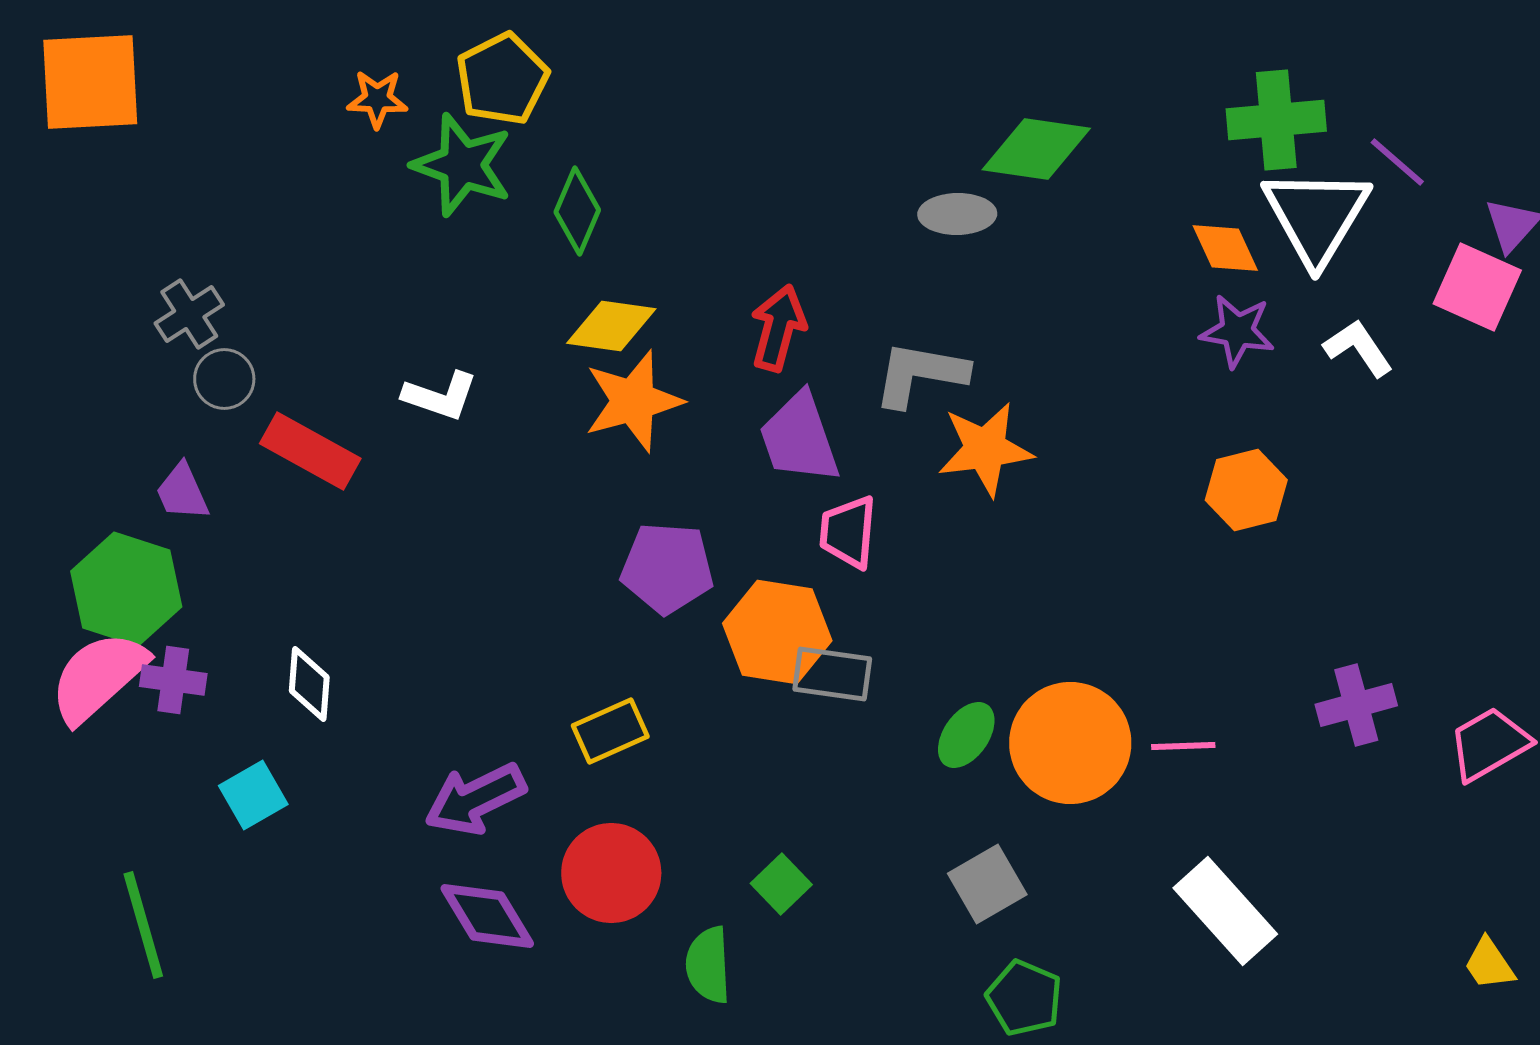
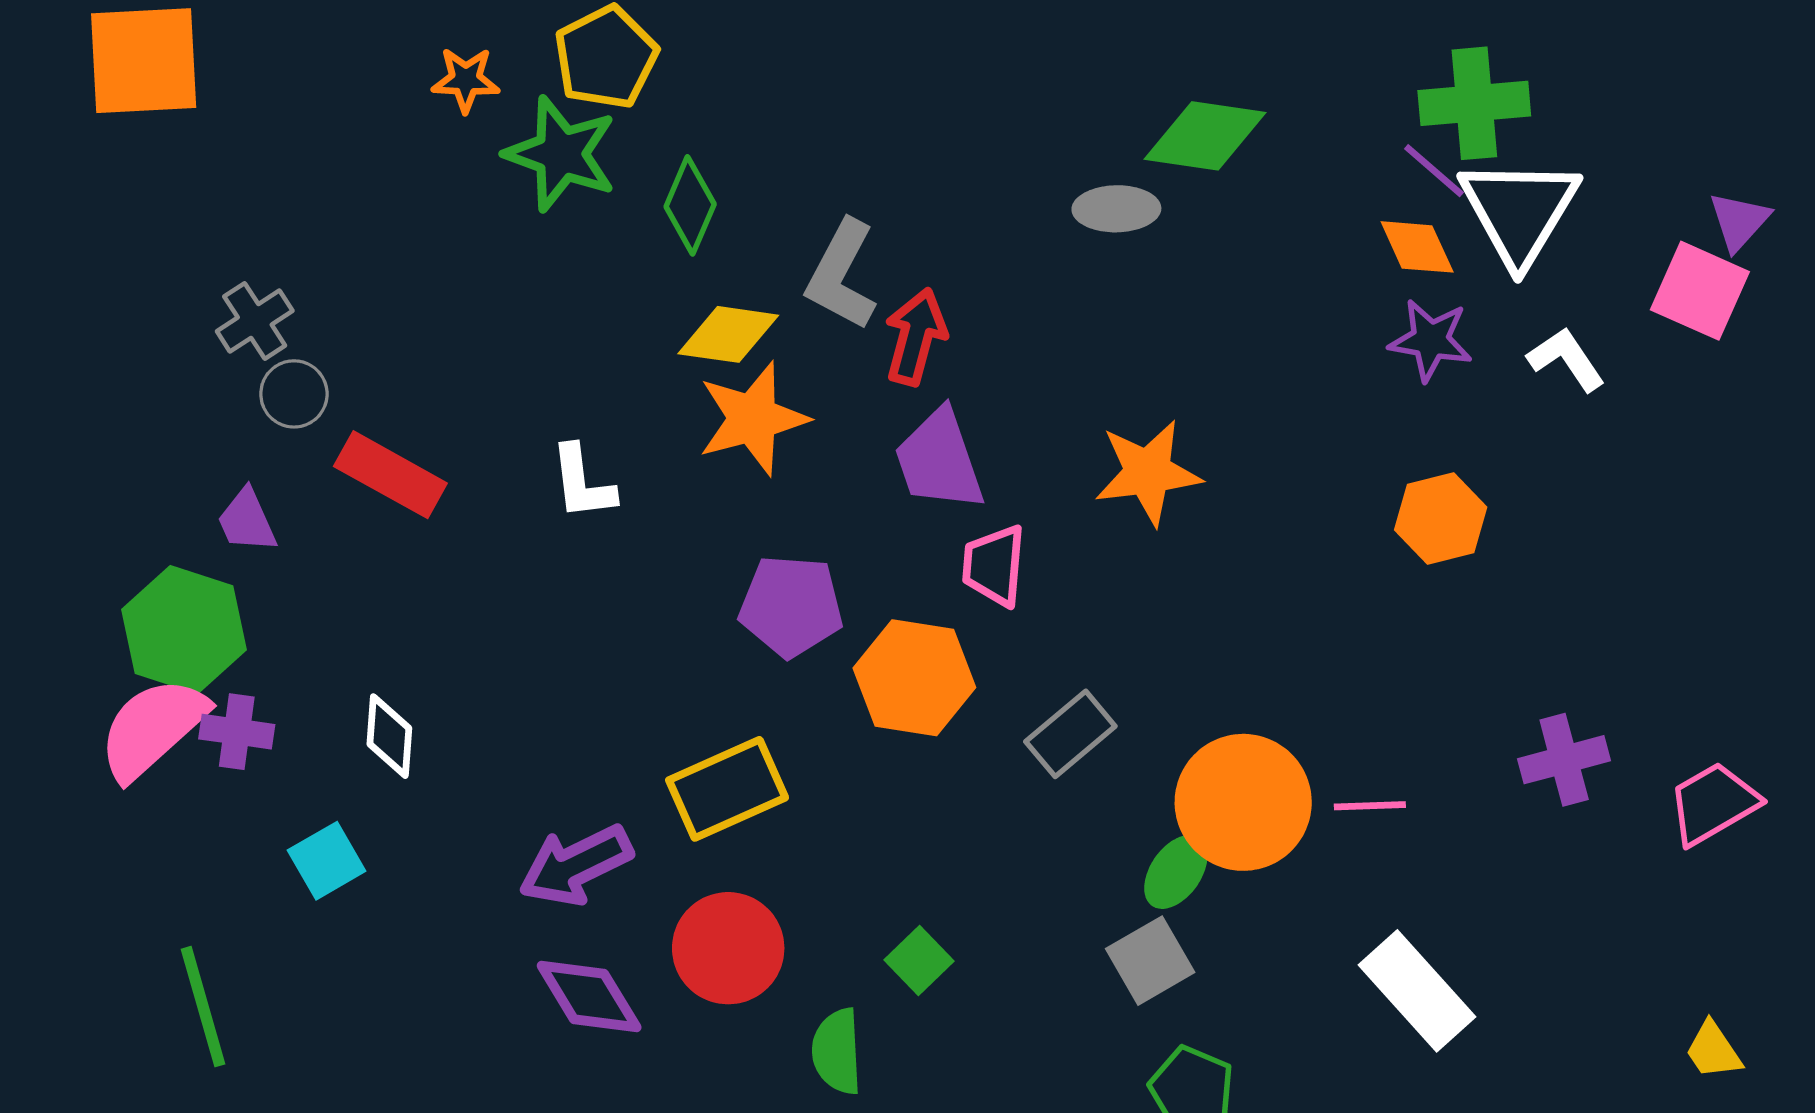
purple line: (1397, 162) -> (1434, 171), moved
gray L-shape: (920, 374) -> (842, 275), moved, turned -72
white L-shape: (440, 396) -> (582, 483), moved, turned 64
gray rectangle: (832, 674) -> (1070, 734), moved, turned -48
yellow rectangle: (610, 731) -> (727, 789), size x1.4
green ellipse: (966, 735) -> (1176, 872), moved

